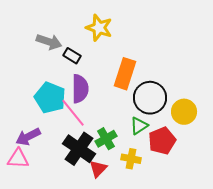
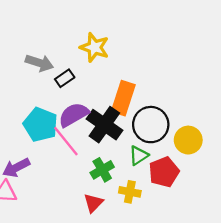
black rectangle: (72, 56) -> (65, 78), turned -66
purple semicircle: (80, 89) -> (74, 115), turned -120
black cross: (79, 149) -> (104, 125), moved

